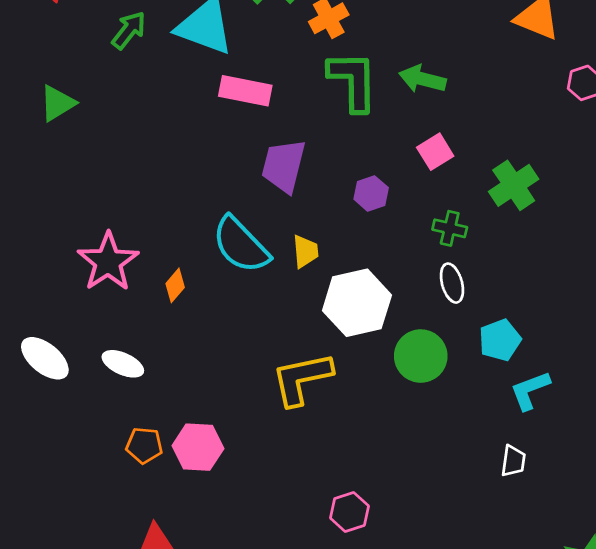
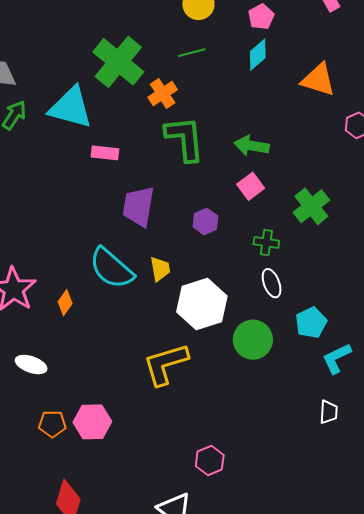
green arrow: (422, 79) -> (252, 146), moved
pink rectangle: (245, 91) -> (105, 153), size x0.7

